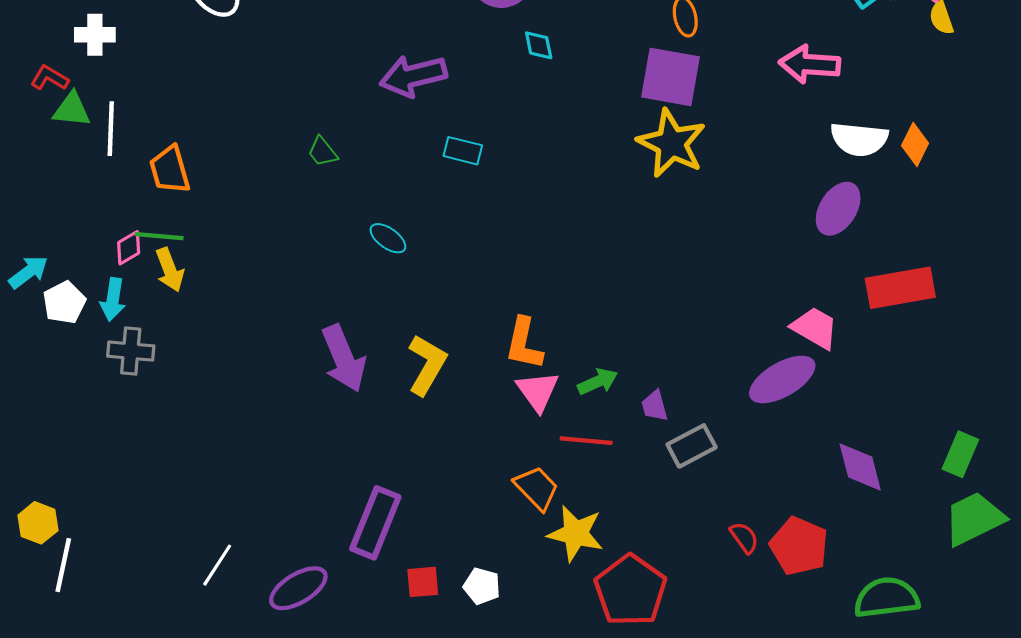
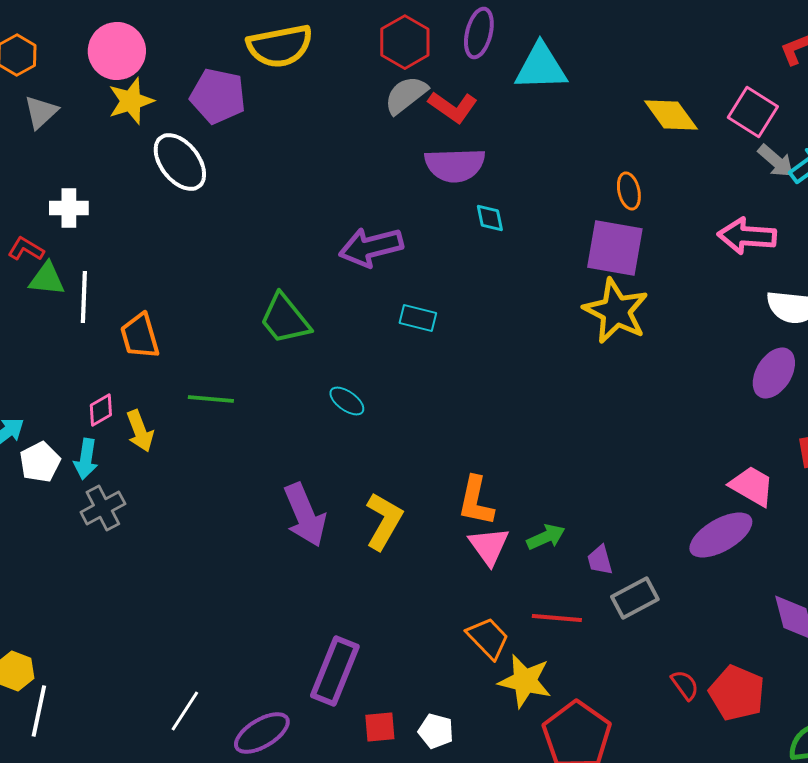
green trapezoid: (323, 152) -> (285, 319), size x1.8
green line: (159, 236) -> (211, 399), moved
gray cross: (131, 351) -> (103, 508), turned -33
red line: (586, 441) -> (557, 618), moved

